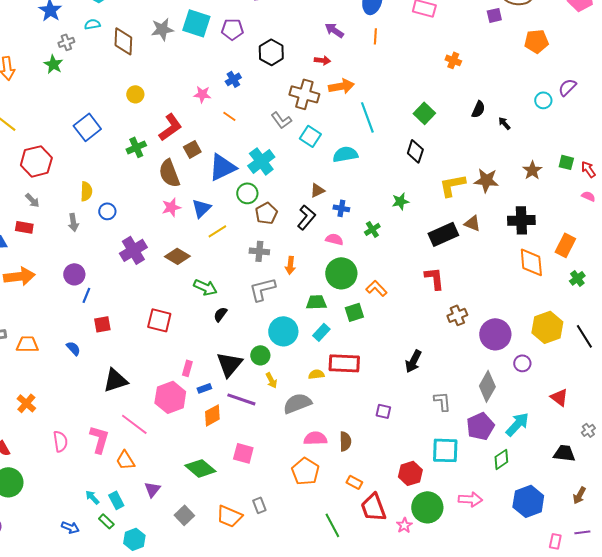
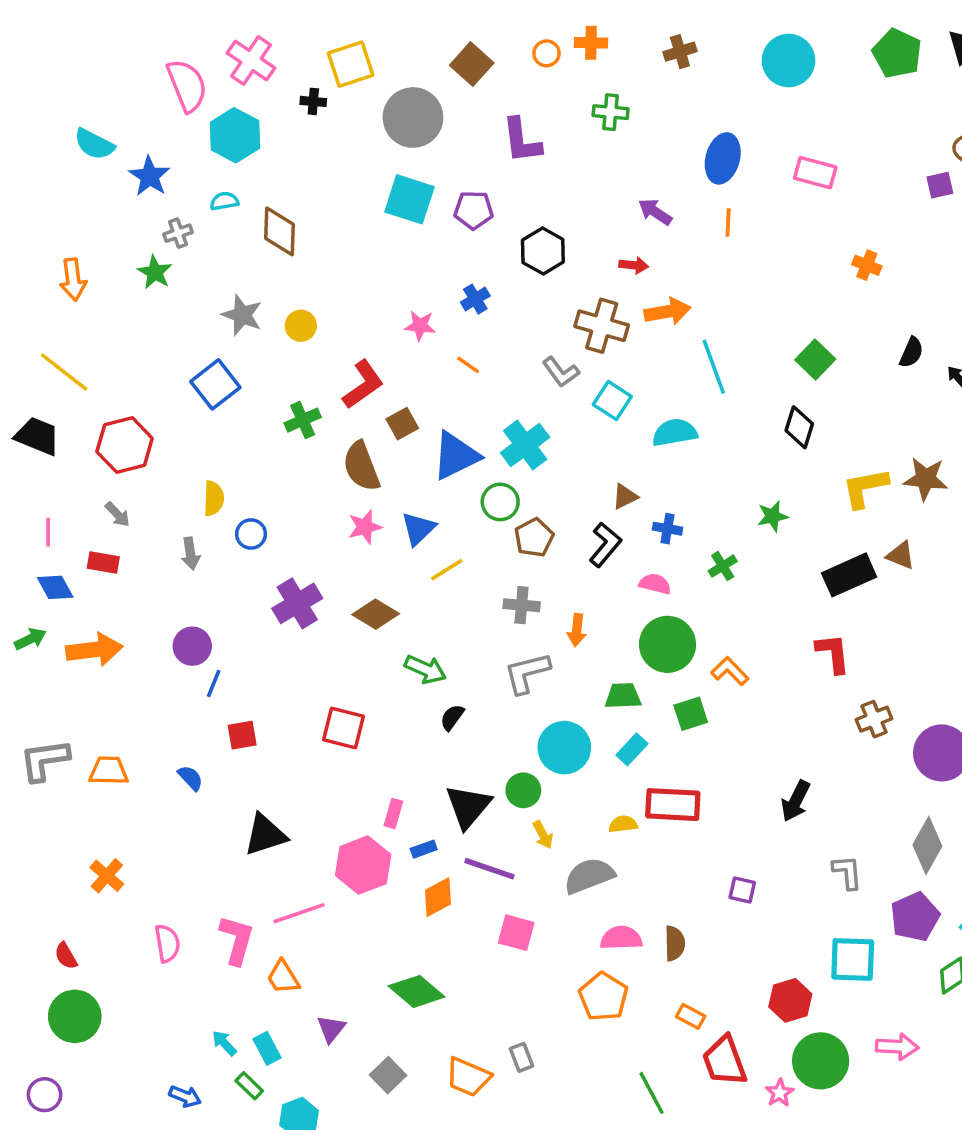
gray star: (162, 29) -> (242, 315), moved, turned 30
pink line: (134, 424) -> (299, 913), turned -56
pink square: (243, 453) -> (516, 933), moved

